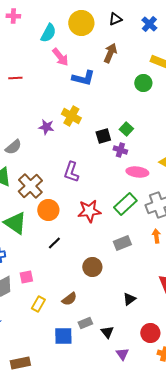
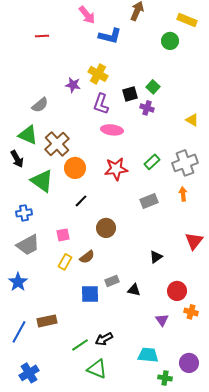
purple L-shape: (71, 172) -> (101, 104), moved
pink ellipse: (137, 172) -> (112, 130), moved
green rectangle: (125, 204) -> (152, 162), size x0.7
brown circle: (92, 267) -> (106, 228), moved
pink square: (26, 277) -> (63, 235), moved
brown semicircle: (69, 299) -> (87, 257), moved
black triangle: (107, 332) -> (134, 290), turned -40
purple triangle: (122, 354) -> (162, 320), moved

